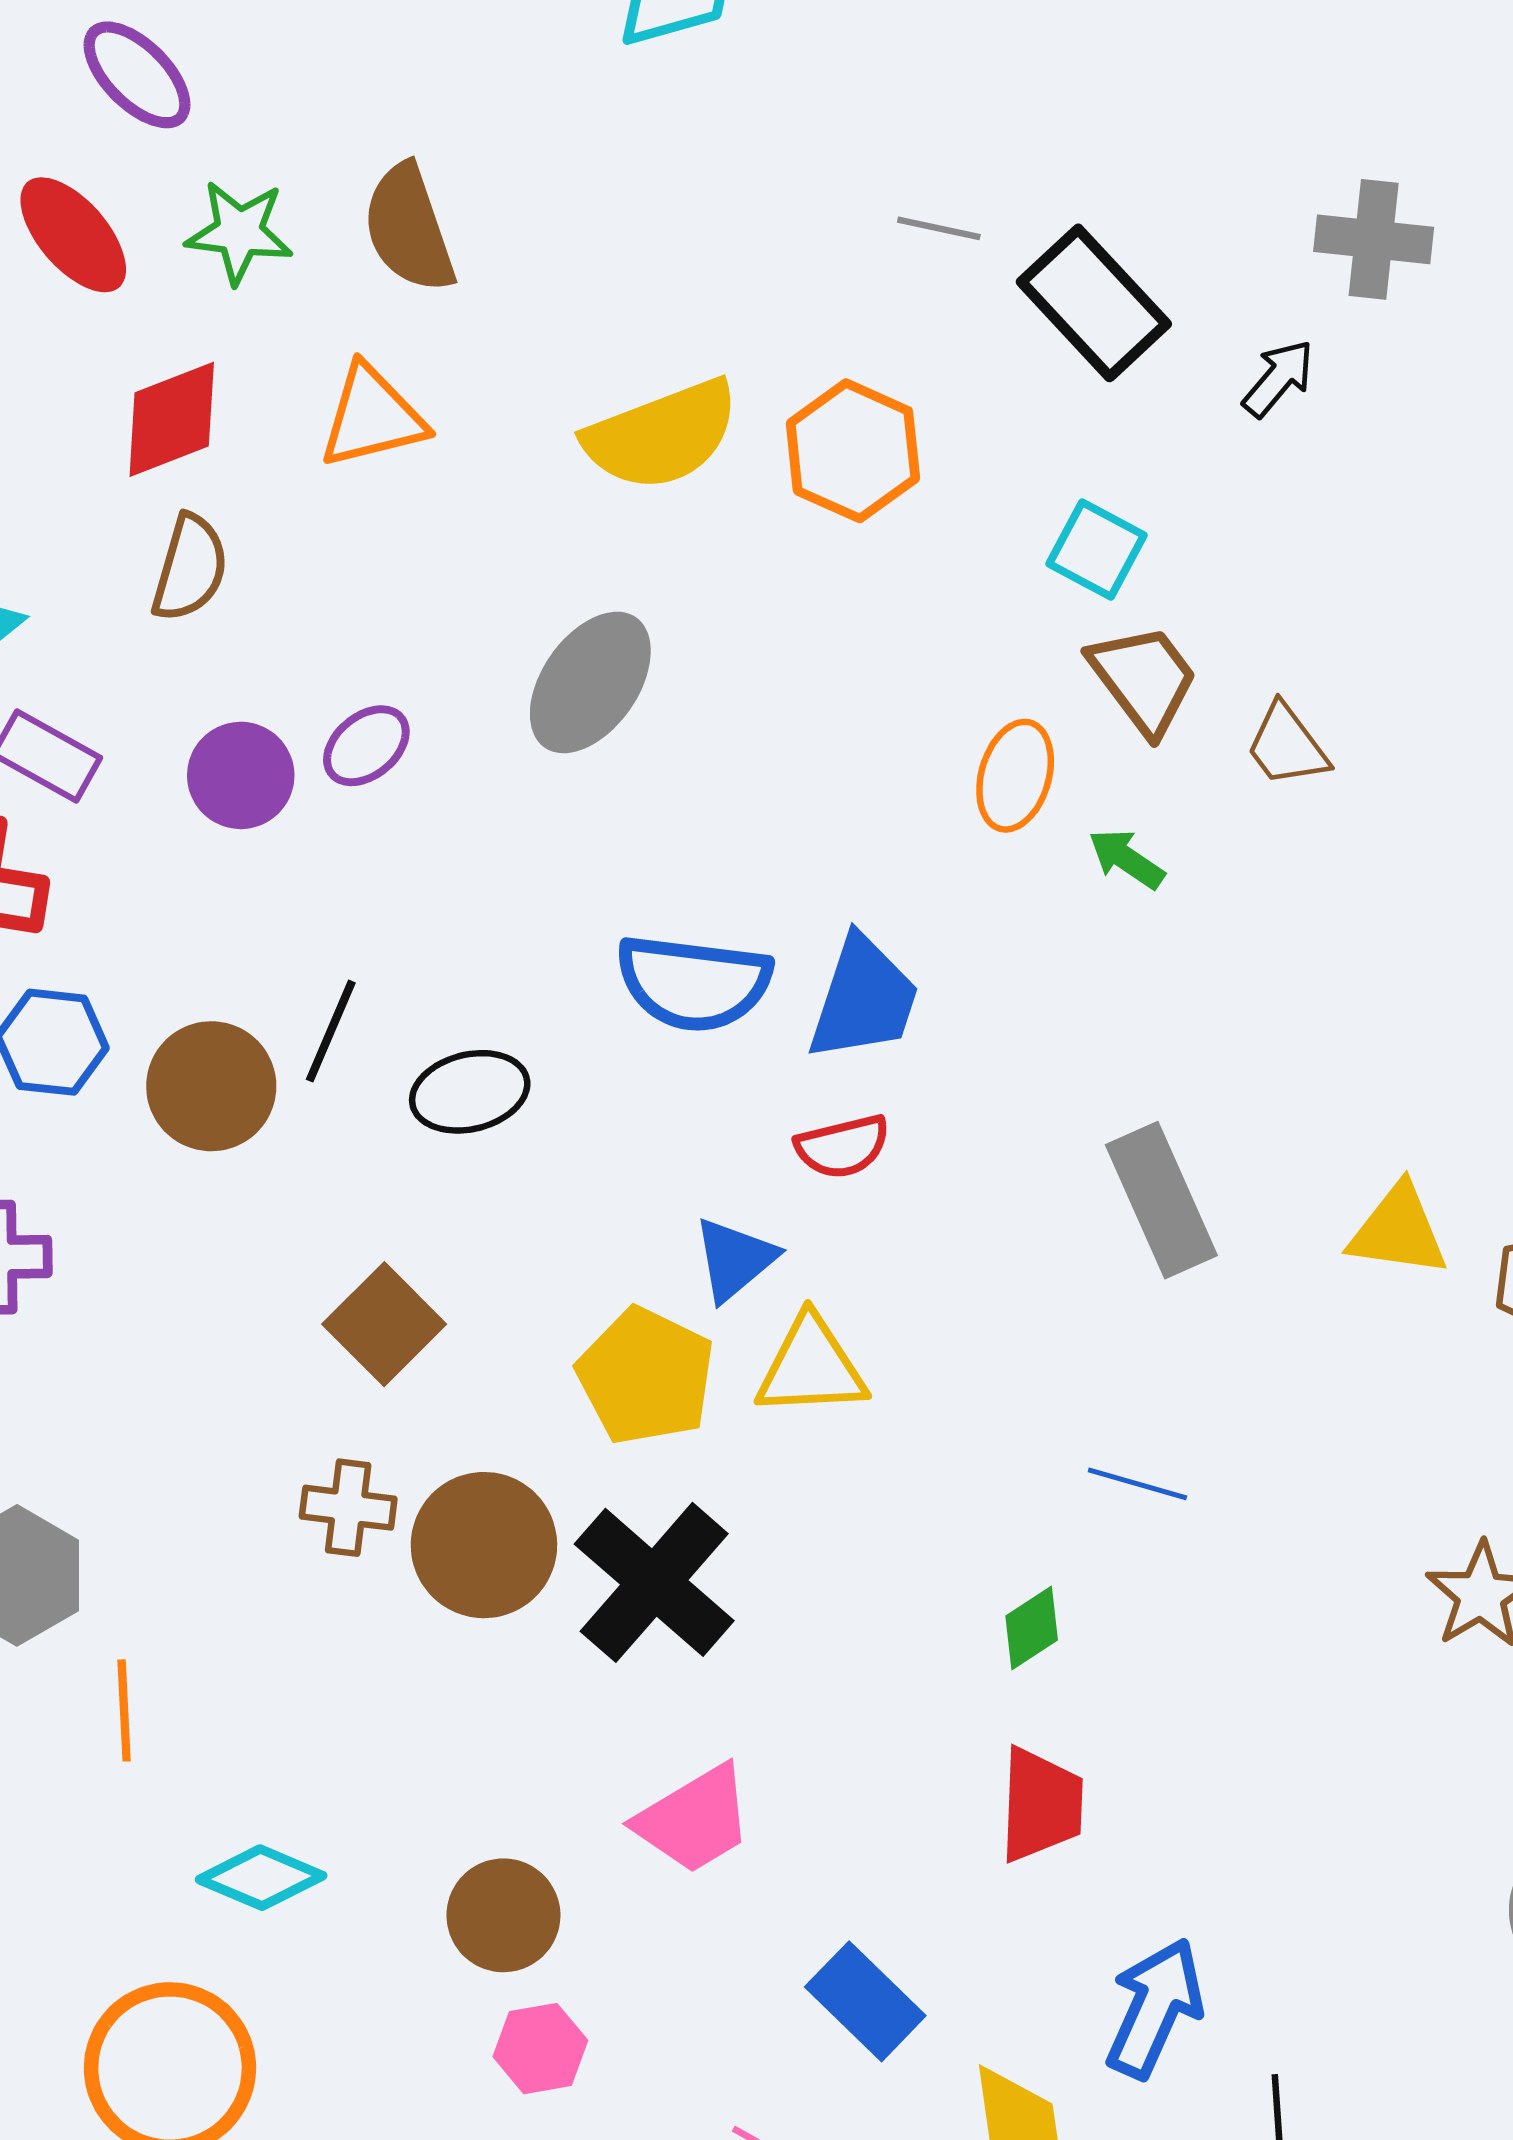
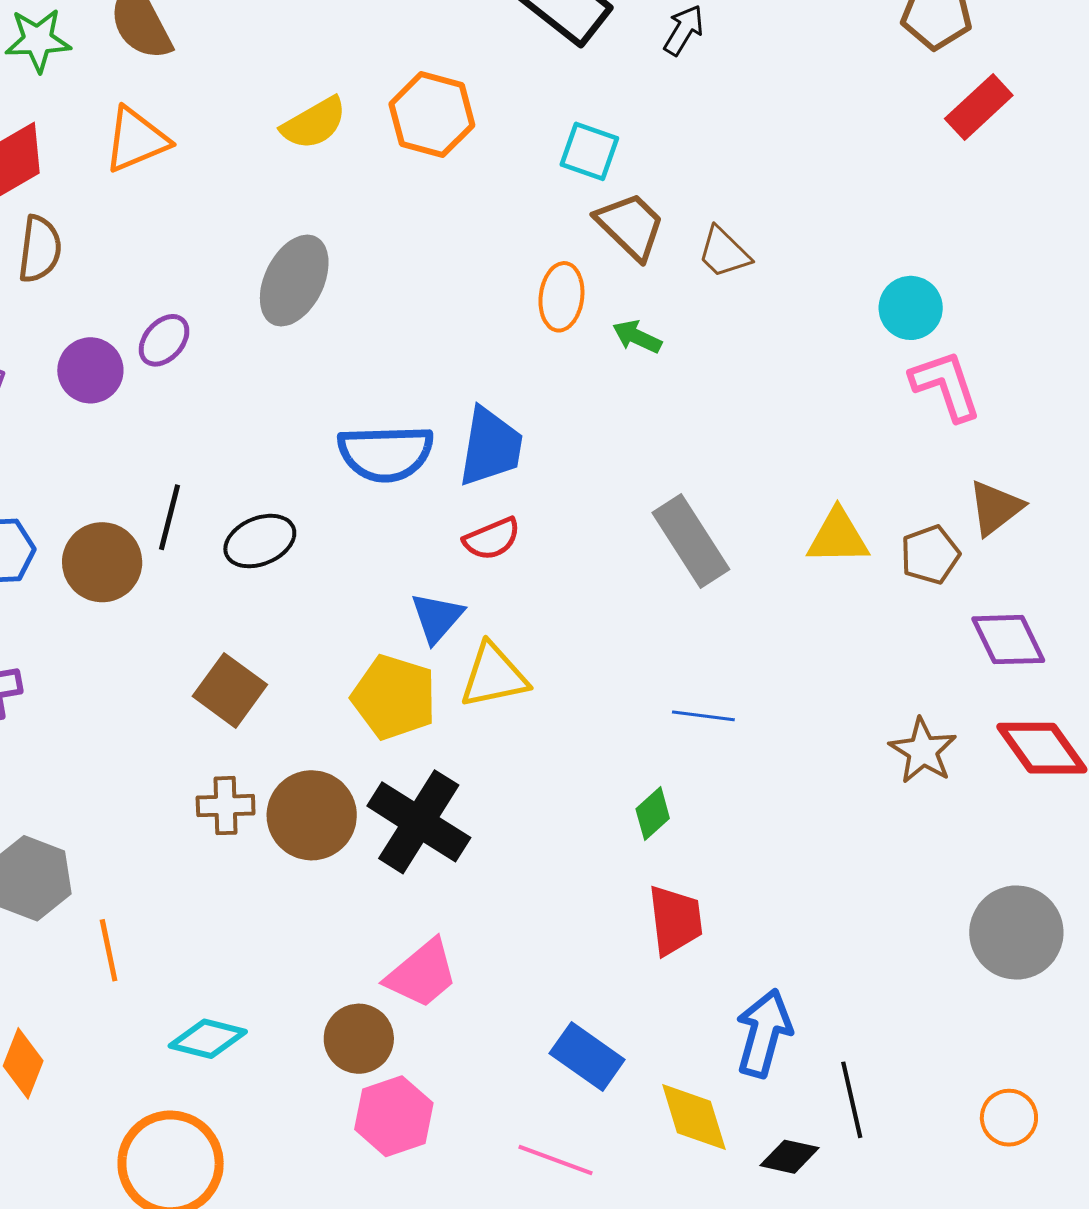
yellow semicircle: (662, 435) -> (314, 123), size x0.7
pink trapezoid: (694, 1819) -> (422, 974), moved
pink hexagon: (540, 2049) -> (394, 1116), size x1.4

